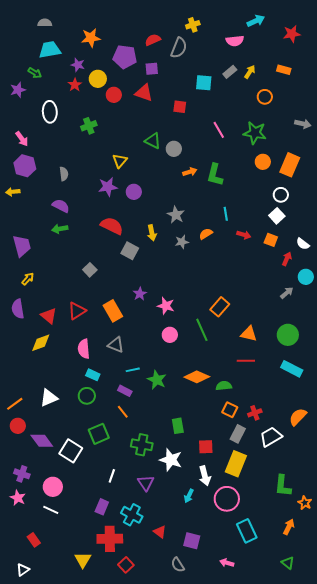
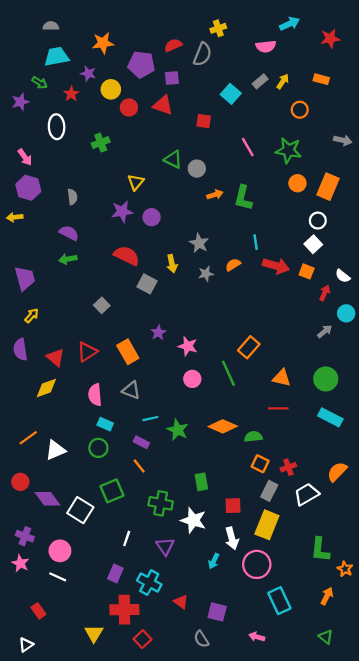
cyan square: (204, 83) -> (231, 94), turned 36
red star: (75, 85) -> (71, 94), moved
red arrow: (244, 235) -> (276, 266), size x1.6
orange line: (15, 404) -> (28, 438), moved

